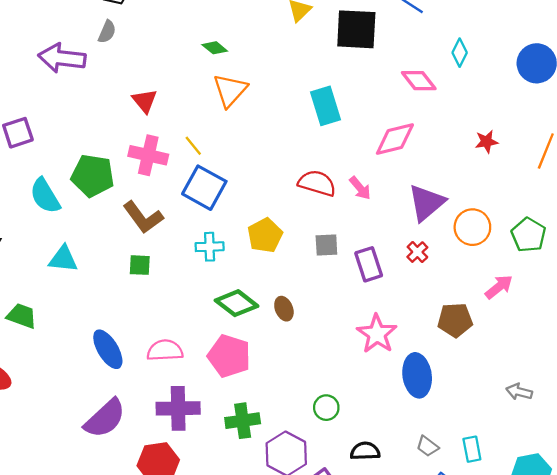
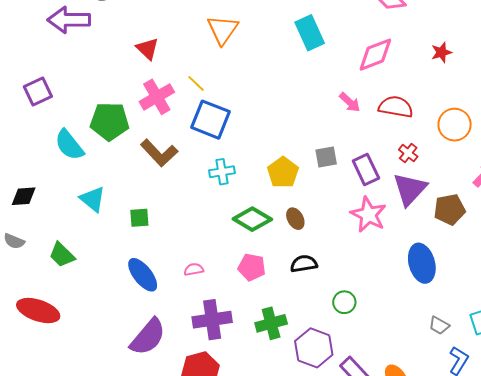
red star: (487, 142) -> (441, 52), moved
pink cross: (148, 155) -> (157, 97), turned -36
red semicircle: (317, 183) -> (396, 107), moved
purple triangle: (426, 203) -> (410, 189), moved
yellow pentagon: (265, 235) -> (283, 172), moved
cyan triangle: (63, 259) -> (93, 199), turned 40
green square: (140, 265) -> (139, 218), moved
green trapezoid: (22, 316) -> (62, 255), turned -148
pink star: (377, 334) -> (368, 215), moved
pink semicircle: (165, 350) -> (194, 269), size x0.6
pink pentagon: (229, 356) -> (252, 267), size x0.7
black semicircle: (365, 451) -> (304, 264), moved

